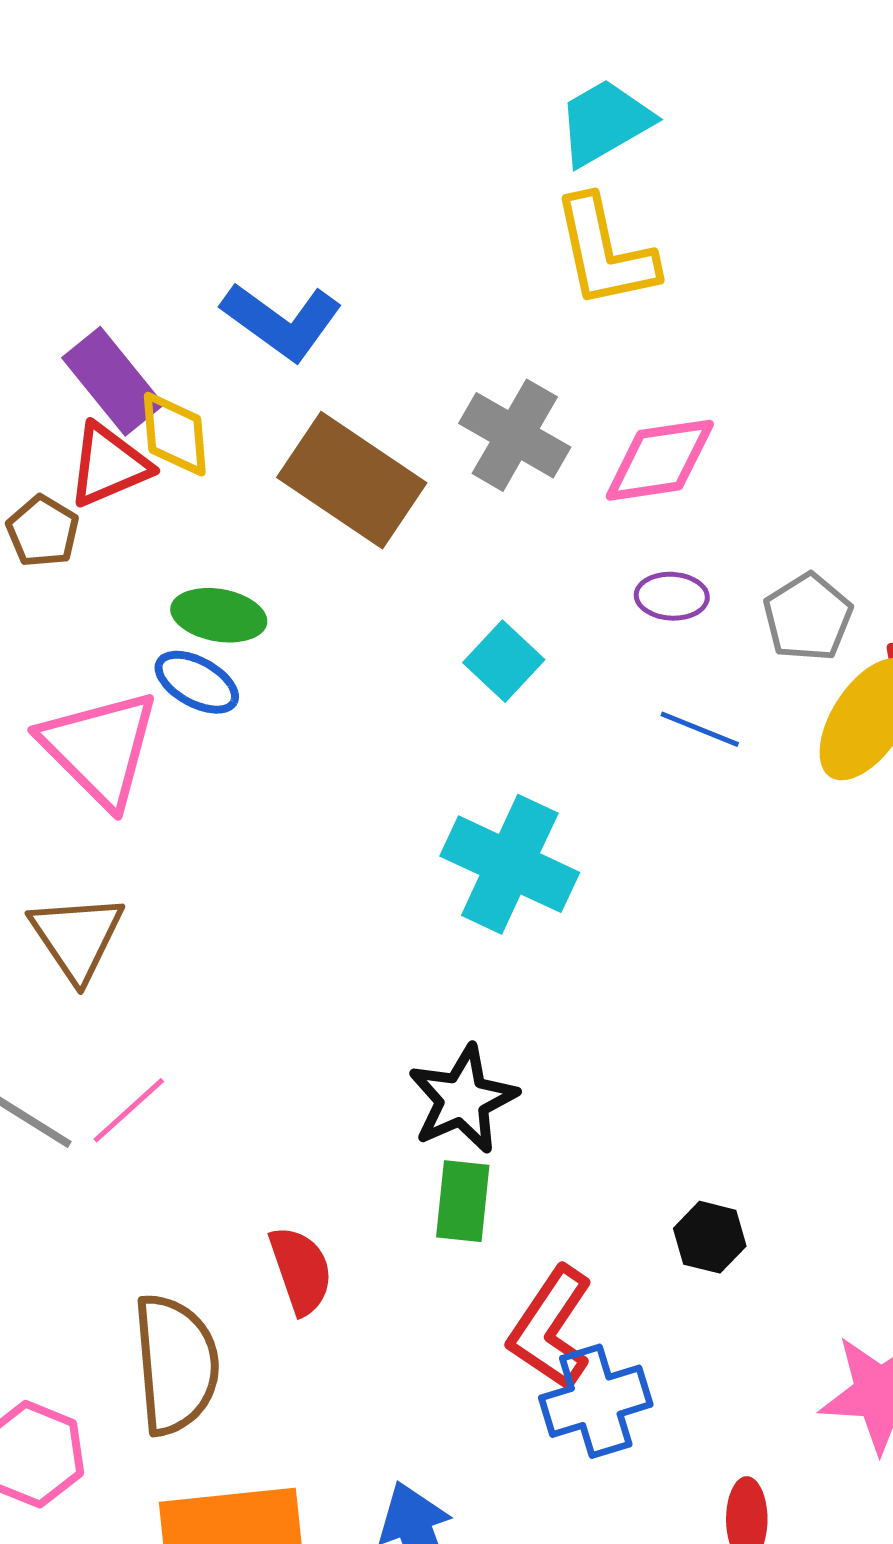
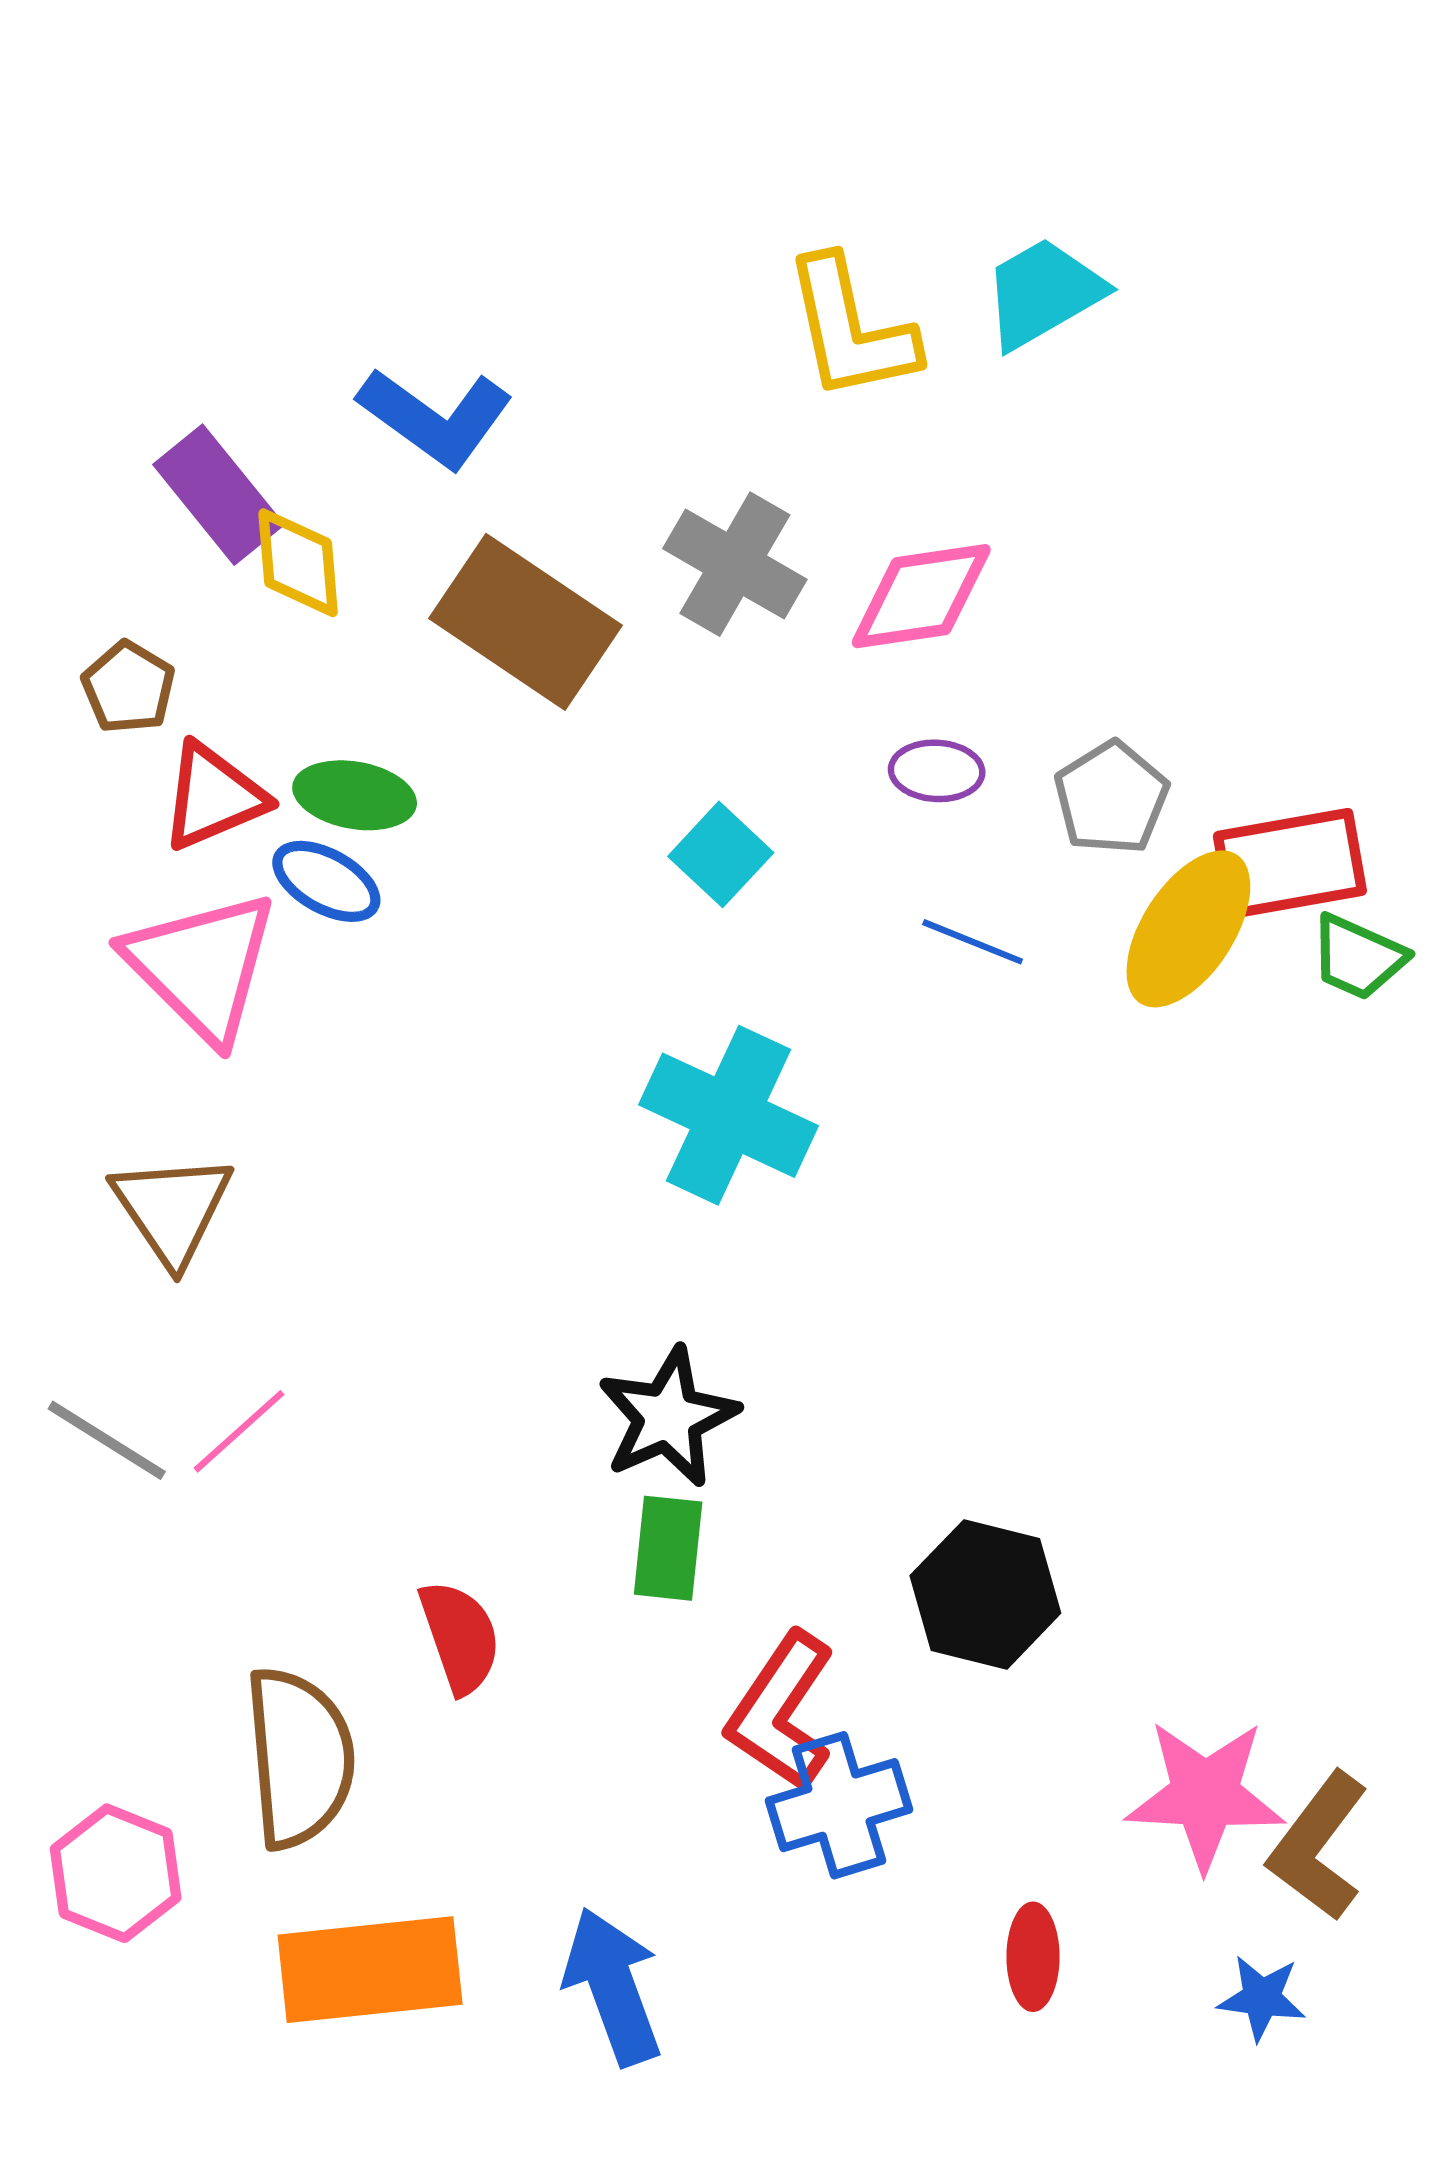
cyan trapezoid: (605, 122) -> (1043, 293), moved
red triangle: (109, 465) -> (213, 797), moved
black hexagon: (710, 1237) -> (985, 1594), size x1.6

